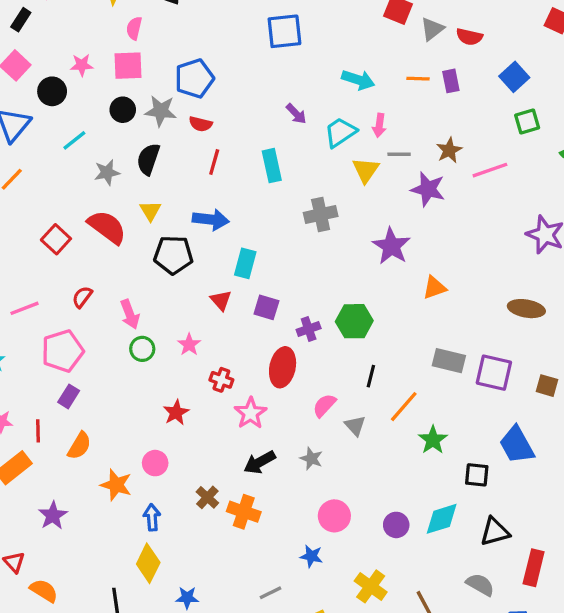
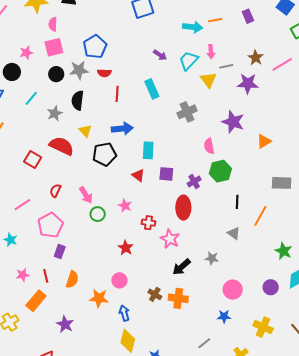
orange line: (418, 79) -> (215, 20), moved
pink semicircle: (324, 405) -> (209, 146), moved, turned -42
green star: (433, 440) -> (284, 251), moved

